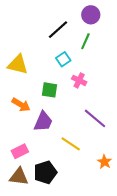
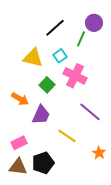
purple circle: (91, 15) -> (94, 23), moved
yellow triangle: (18, 65) -> (33, 58), moved
pink cross: (79, 80) -> (75, 76), size x1.6
green square: (50, 90) -> (47, 85), turned 35

